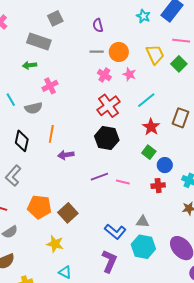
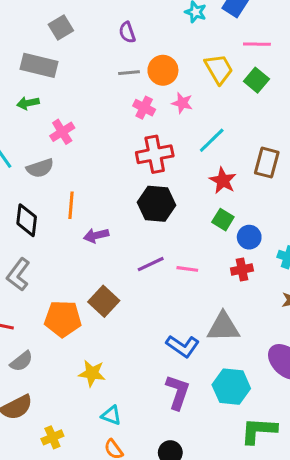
red cross: (109, 106) -> (155, 154), turned 30
brown square: (68, 213) -> (104, 301), moved
gray triangle: (143, 222) -> (223, 327), size x1.6
cyan hexagon: (143, 247) -> (231, 387), moved

